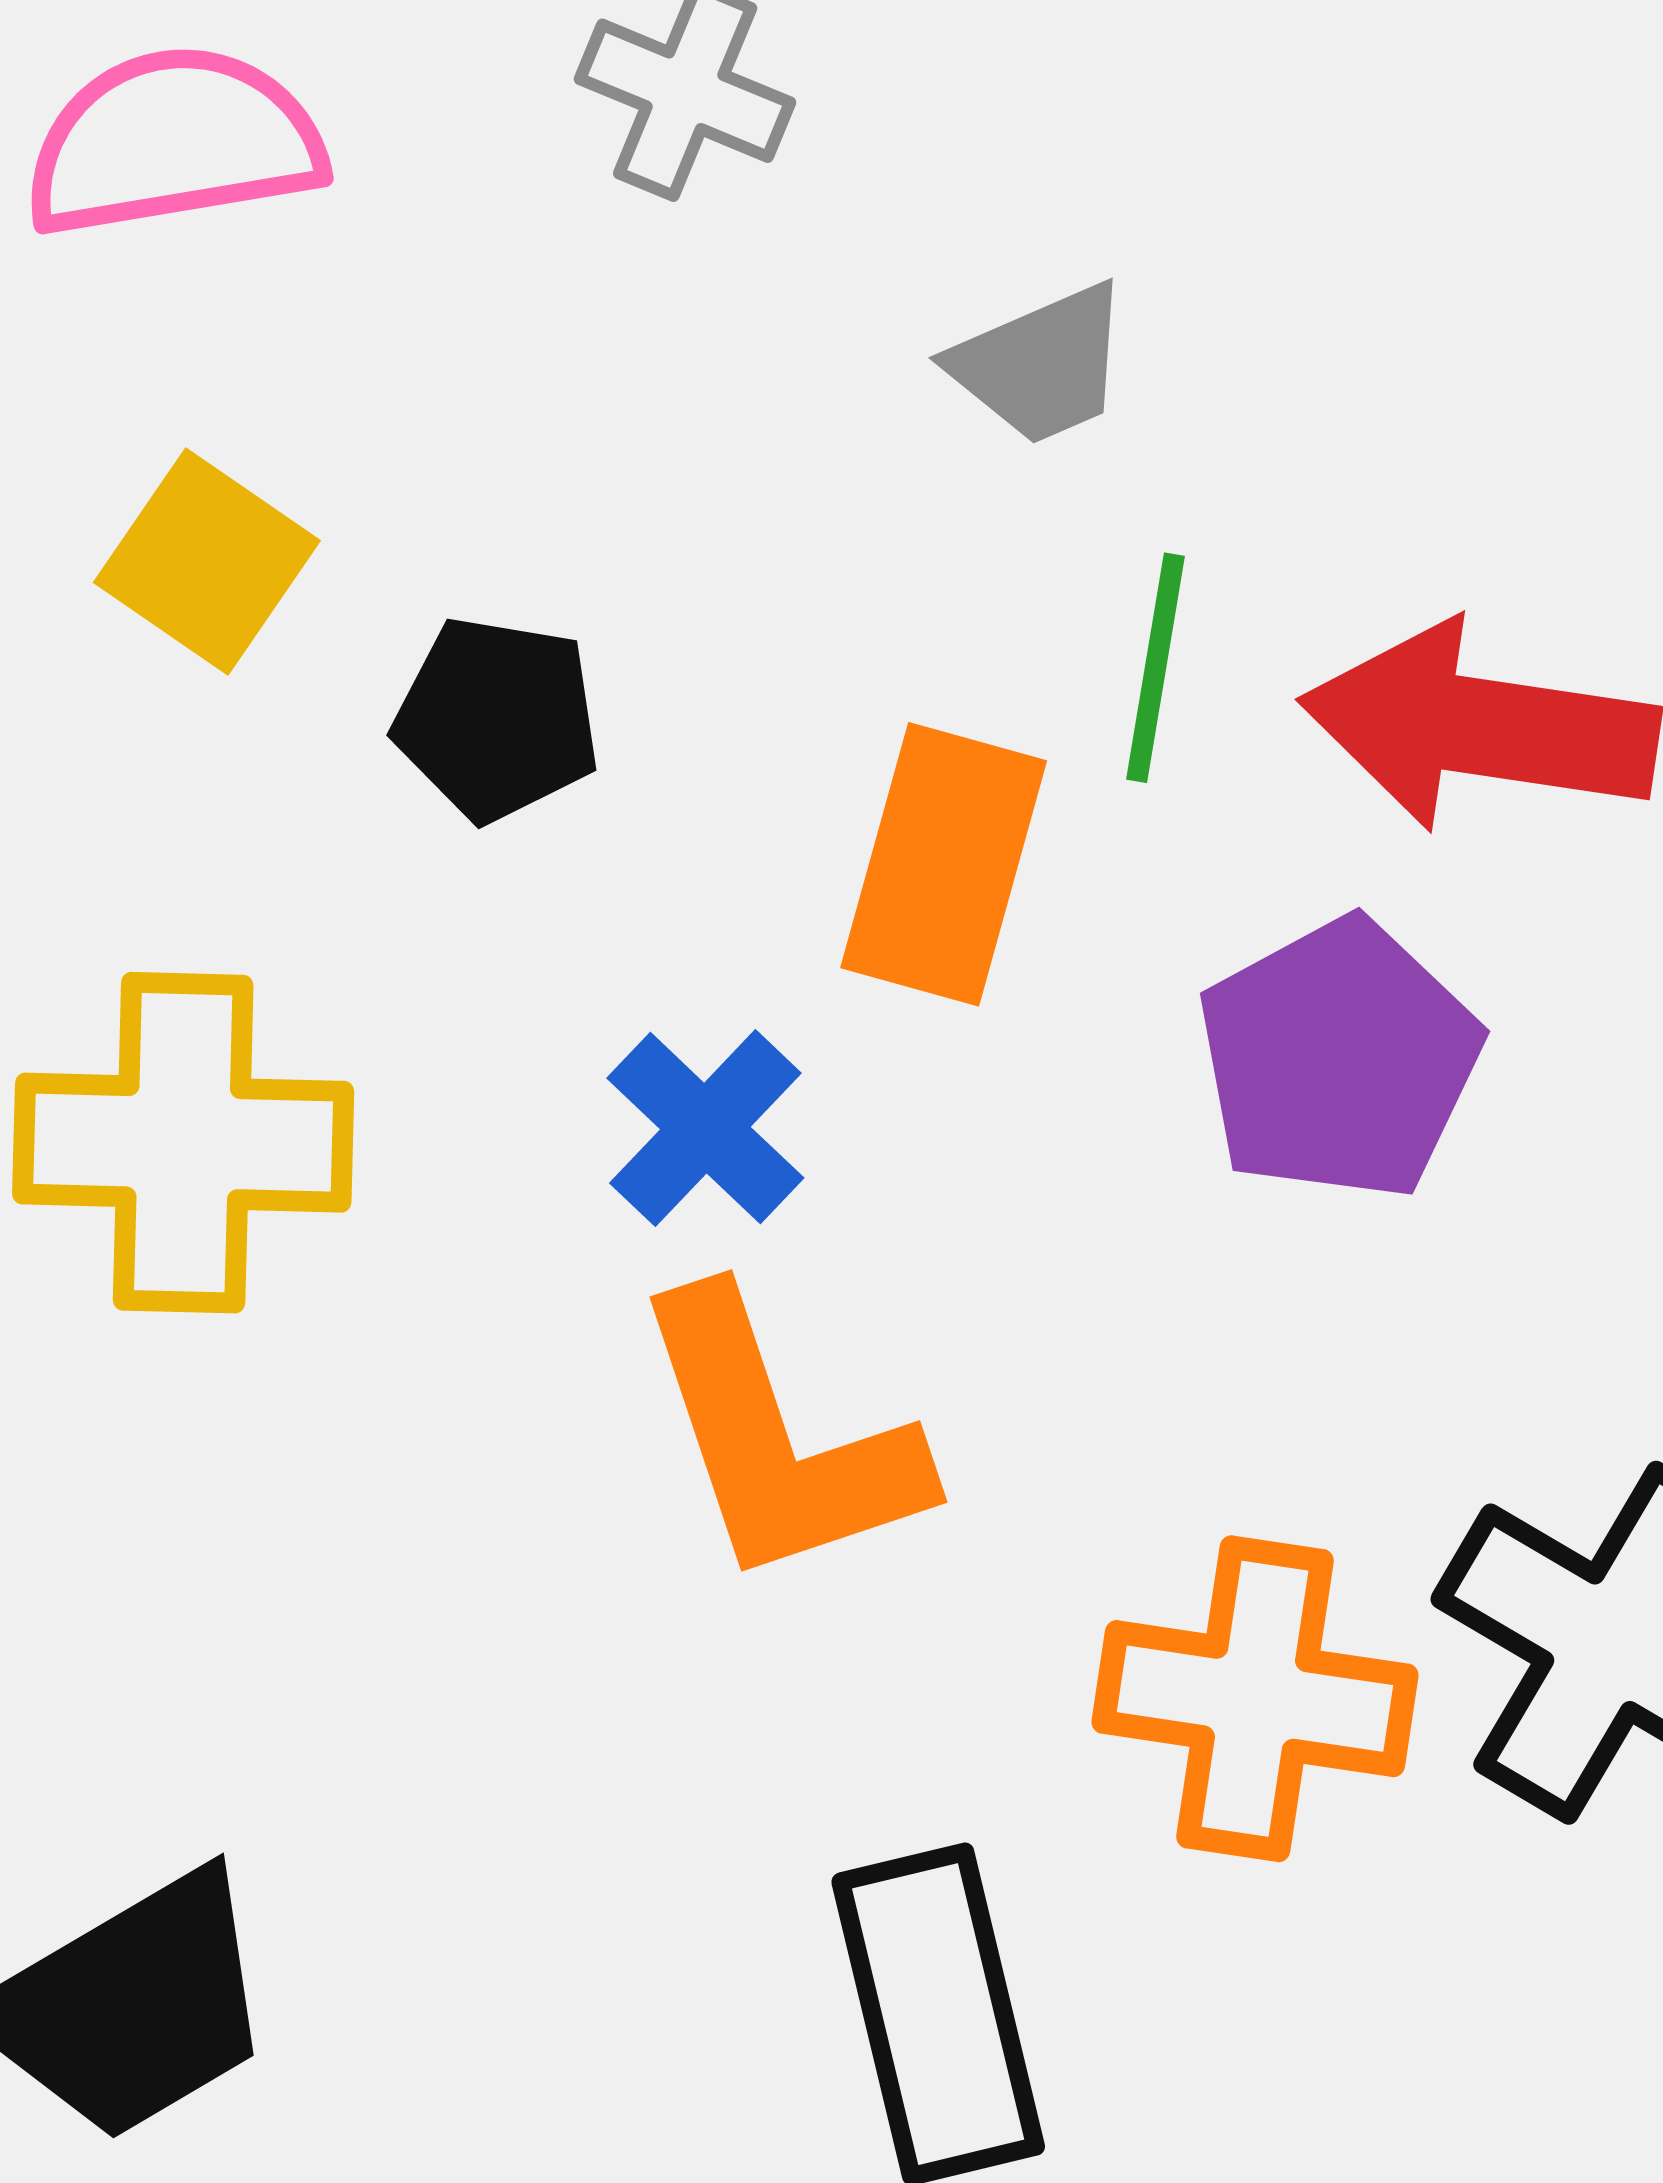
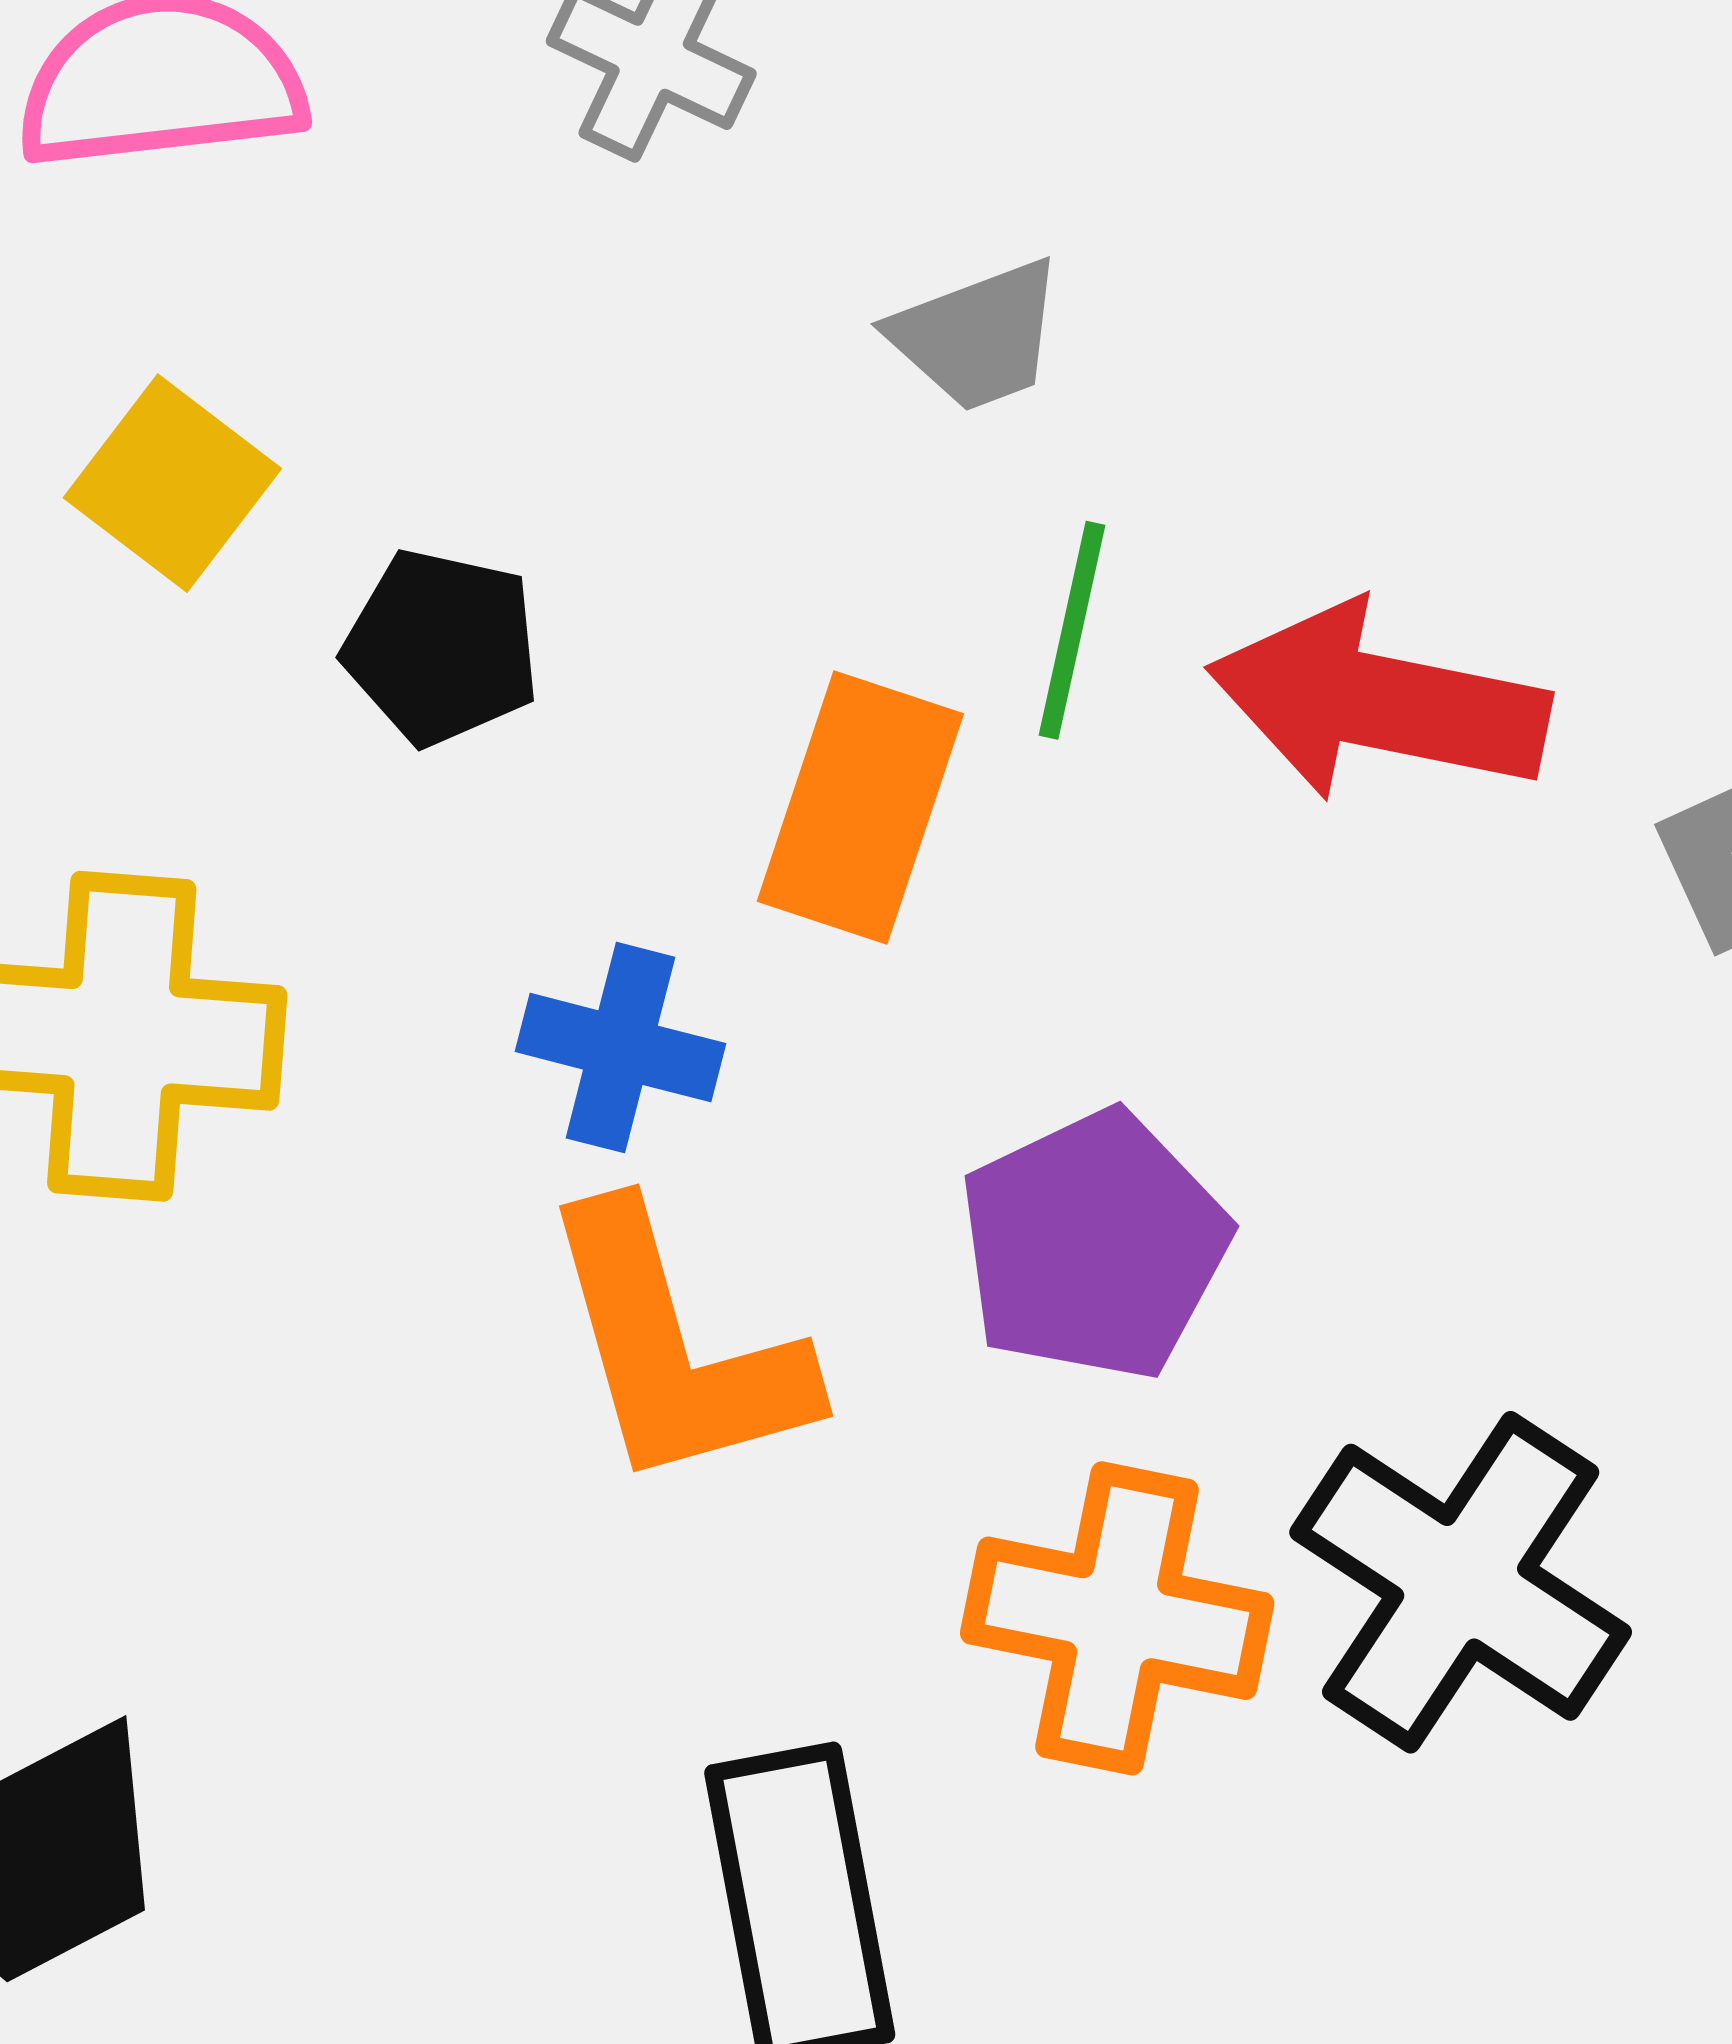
purple pentagon: (1339, 1059) -> (1094, 1245), moved
blue cross: (705, 1128) -> (620, 1048), turned -32

